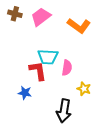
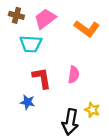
cyan trapezoid: (48, 57) -> (31, 44), moved
yellow star: (84, 89) -> (92, 110), moved

